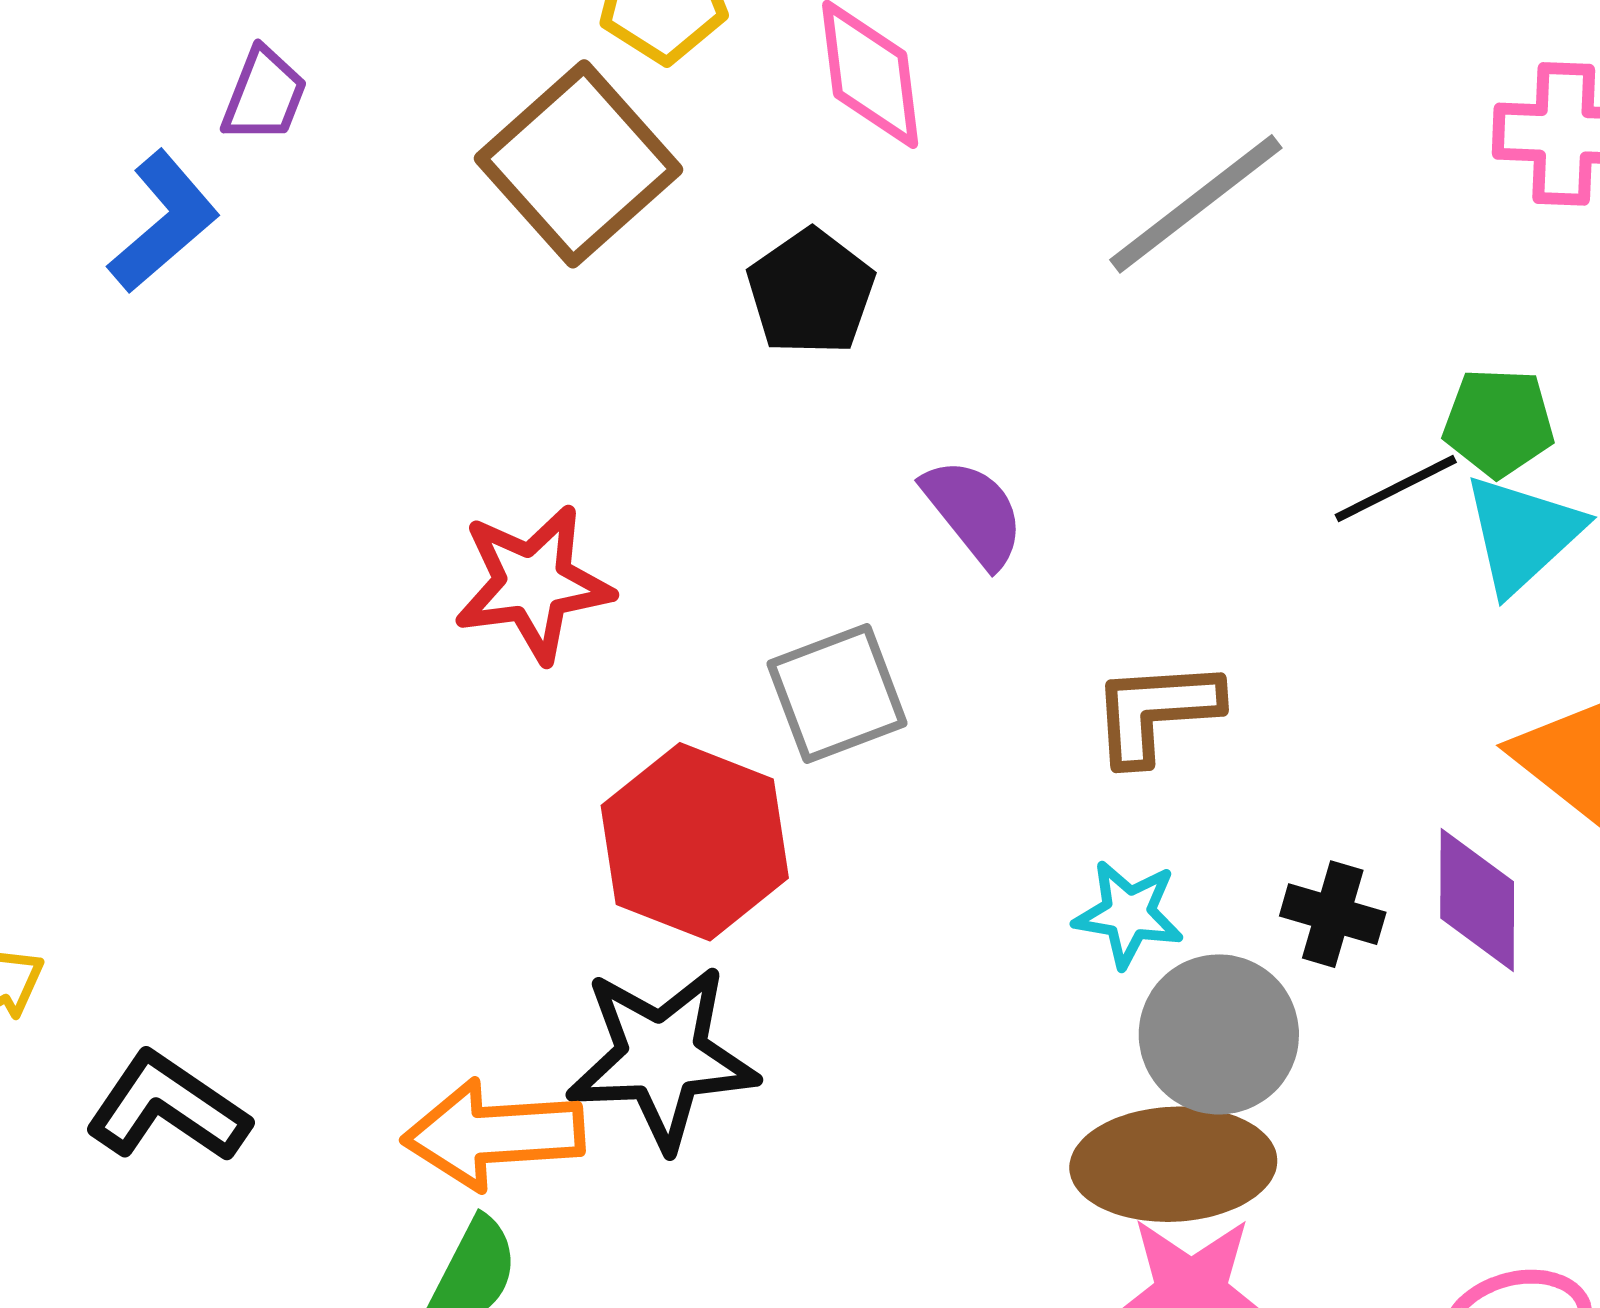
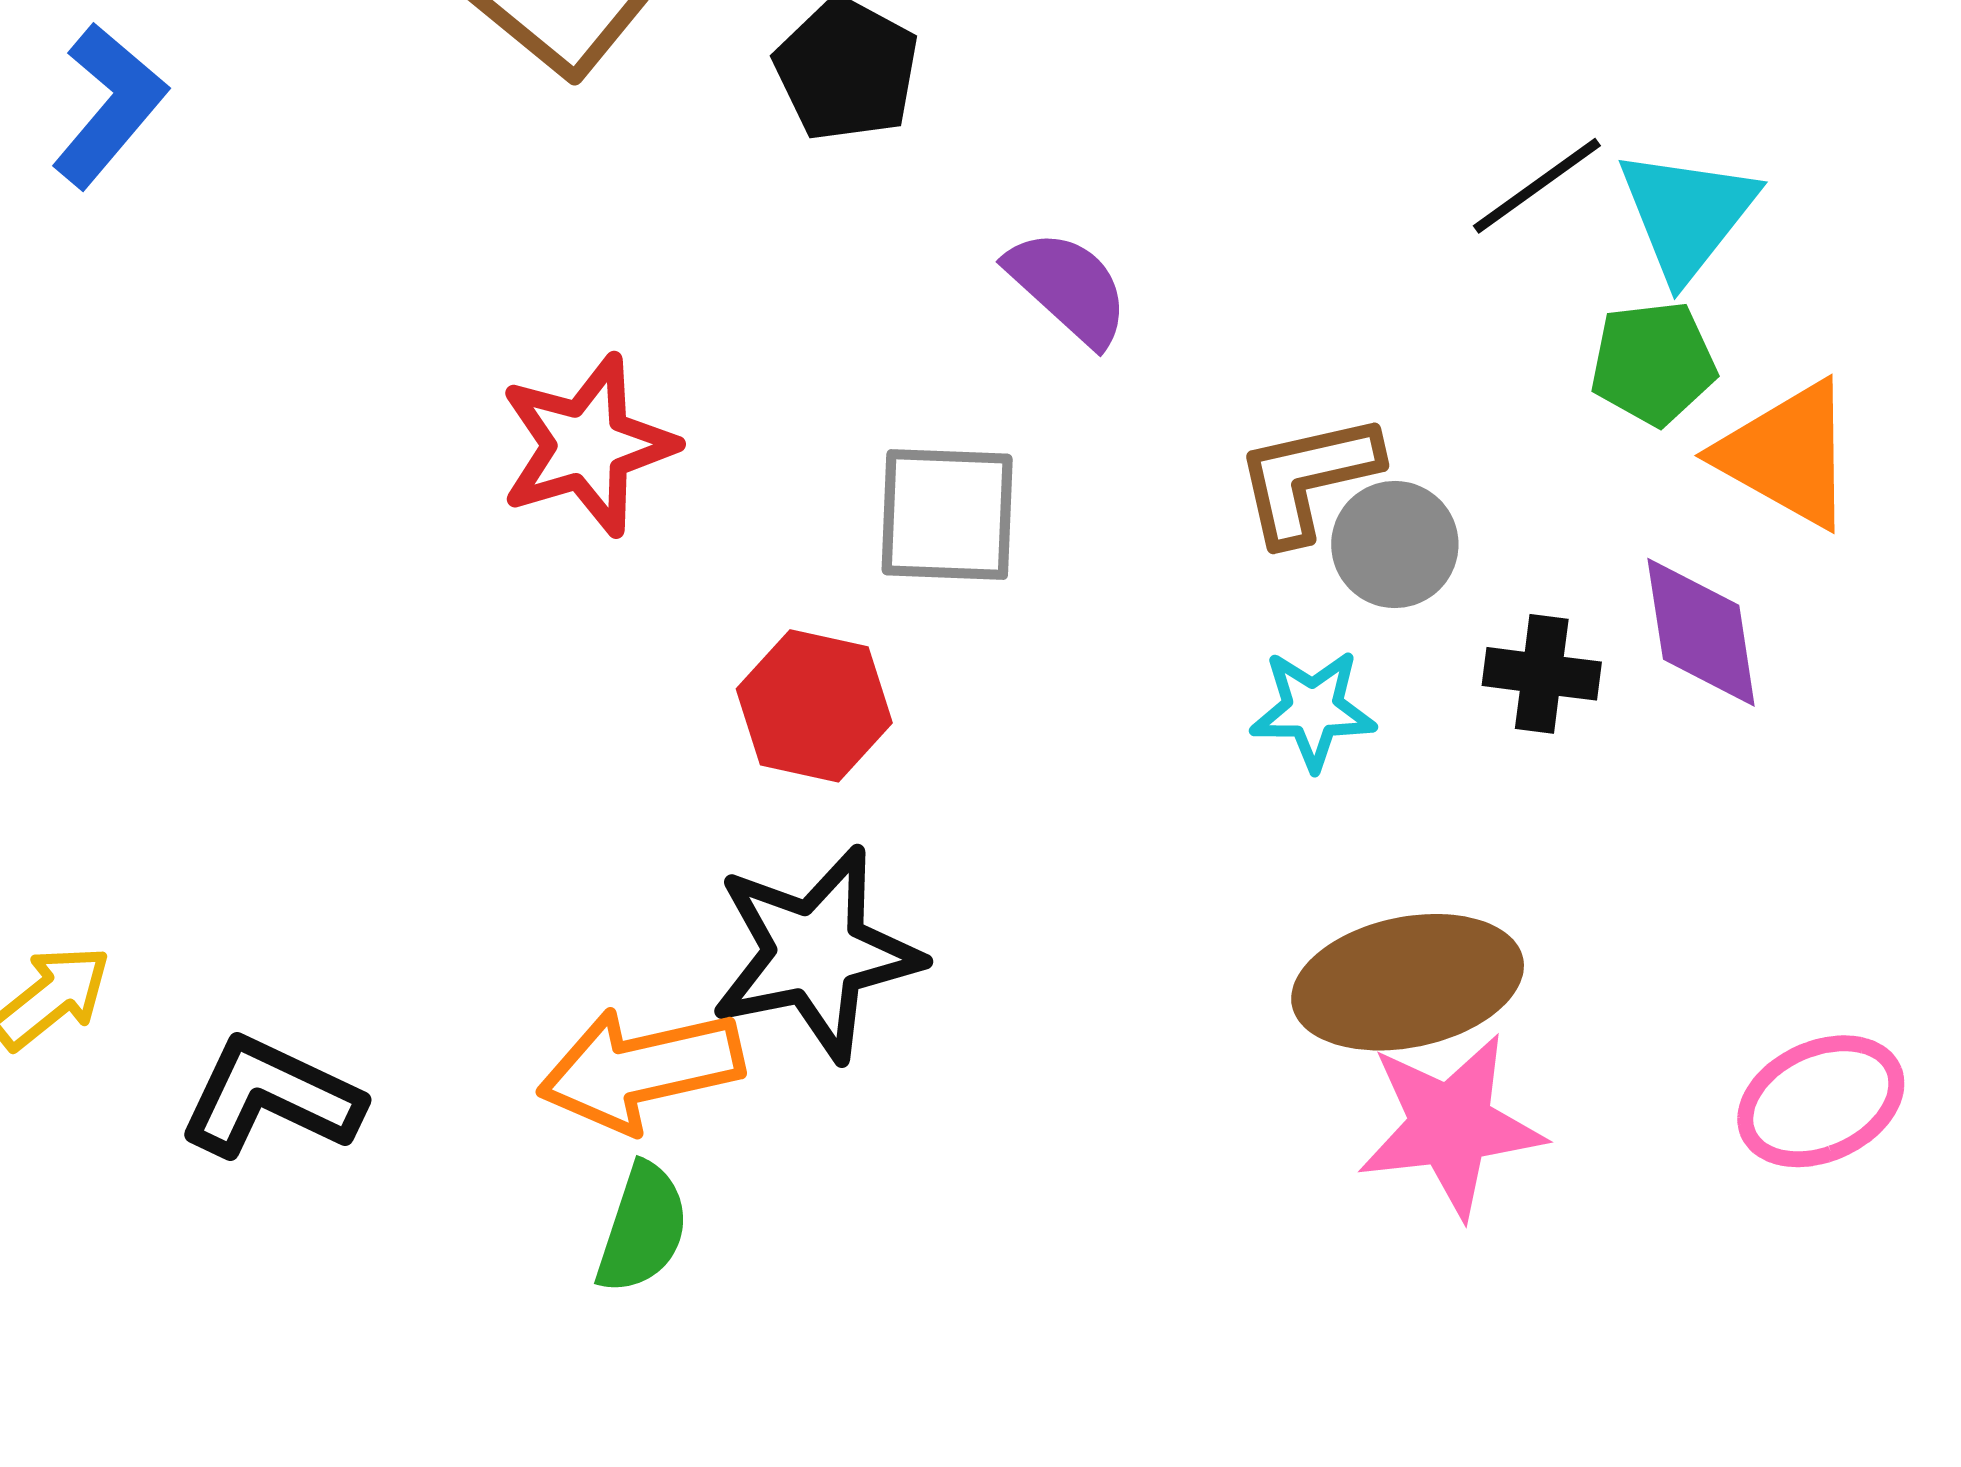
green pentagon: (1499, 422) -> (1653, 363), moved
gray square: (837, 693) -> (947, 515), turned 32
red hexagon: (695, 842) -> (814, 706), size x0.7
gray circle: (1219, 1034) -> (1395, 544), moved, size x0.7

